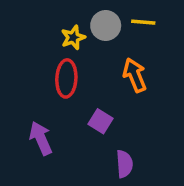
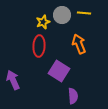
purple square: (101, 121) -> (59, 71), size x1.5
purple arrow: (41, 138) -> (13, 80), moved

